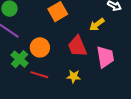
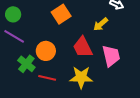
yellow star: (74, 76) -> (81, 77), size x1.6

